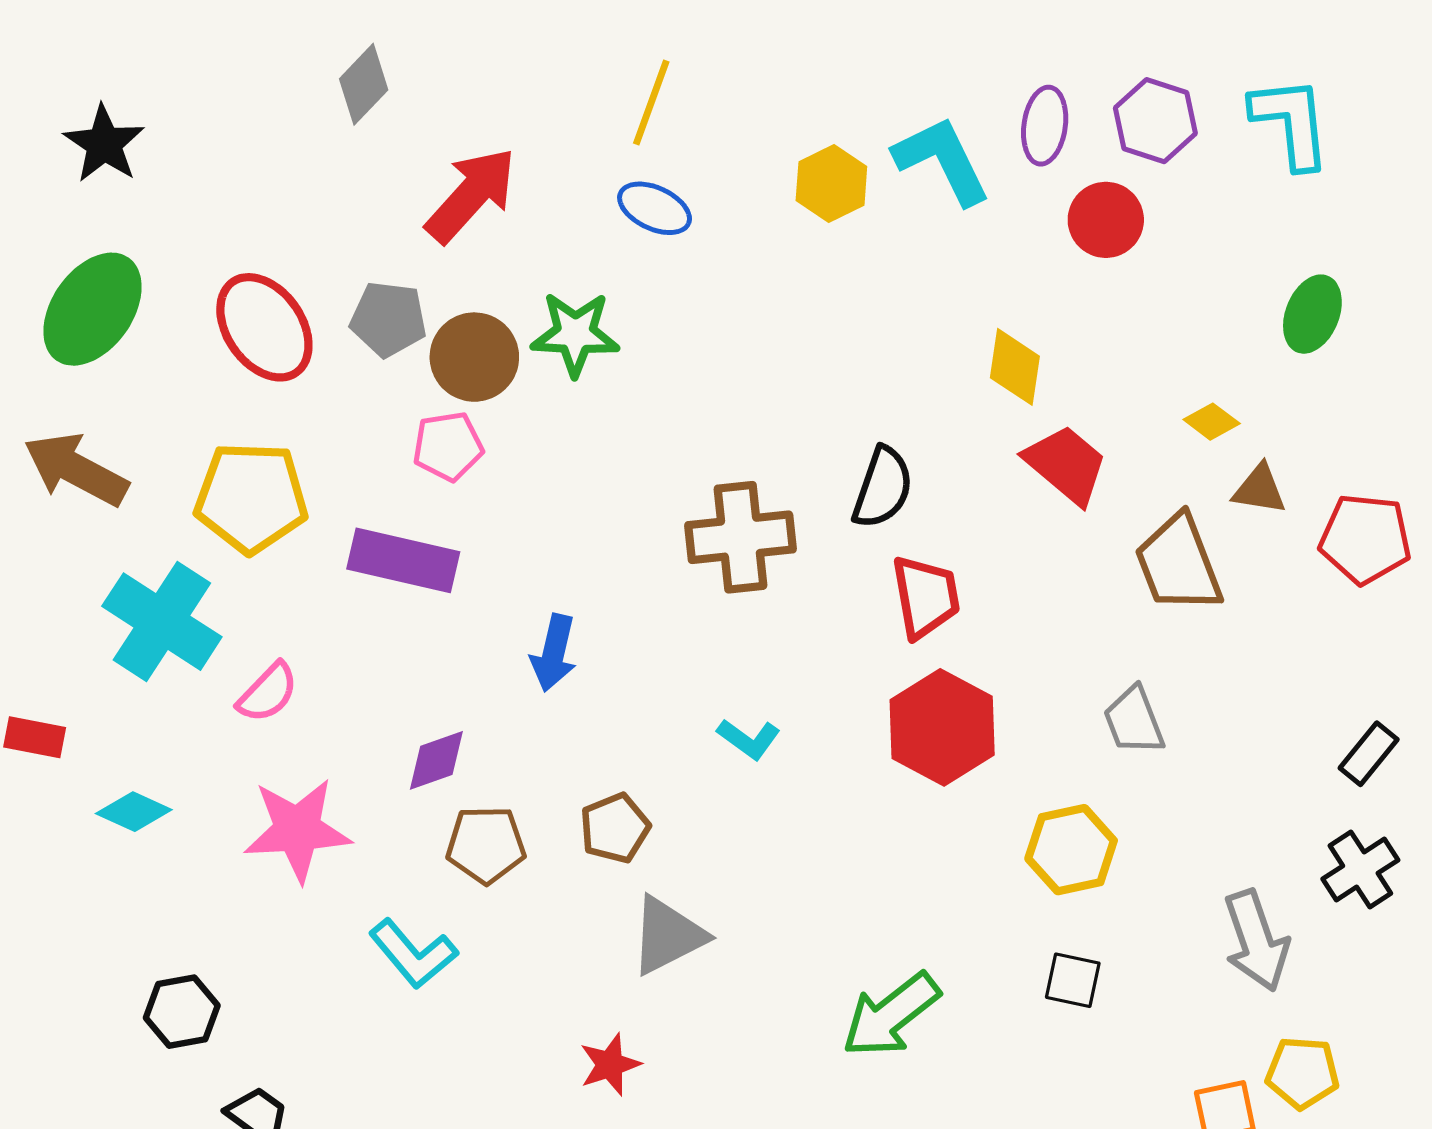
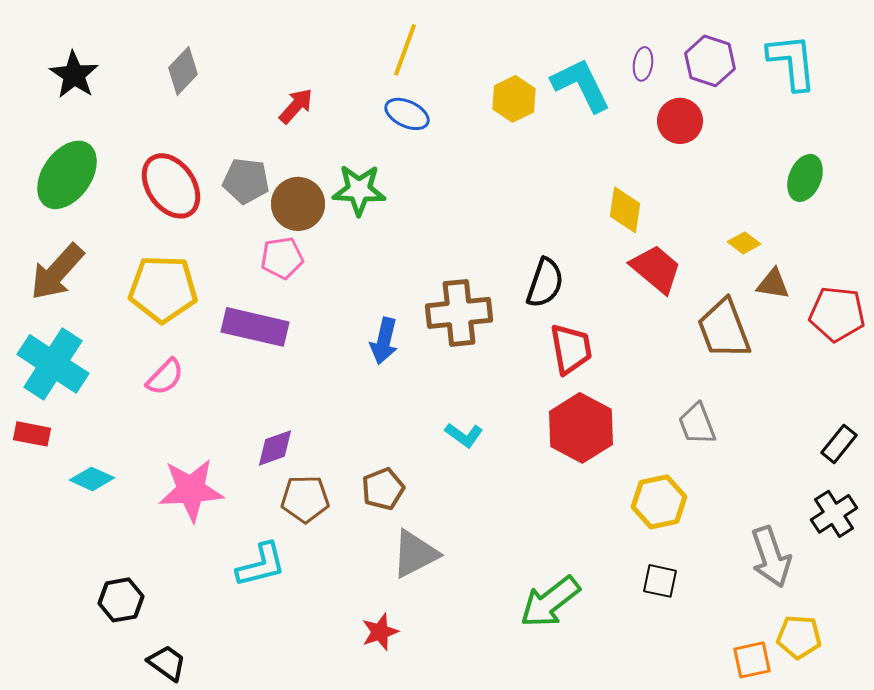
gray diamond: (364, 84) -> (183, 71), moved
purple ellipse: (1045, 126) -> (643, 64), size x0.7
red arrow: (471, 195) -> (296, 106), size x0.6
brown arrow: (76, 469) -> (57, 272), turned -76
cyan cross: (162, 622) -> (53, 364), moved
blue arrow: (554, 653) -> (384, 341), moved
pink semicircle: (268, 693) -> (165, 377), moved
cyan L-shape: (413, 954) -> (261, 565), turned -64

